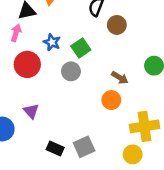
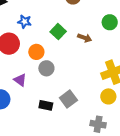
green square: (81, 48) -> (58, 32), moved
gray circle: (71, 71) -> (46, 68), moved
orange circle: (111, 100) -> (36, 52), moved

